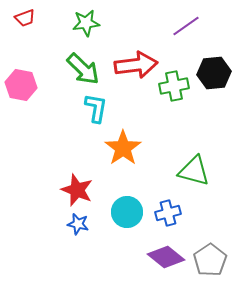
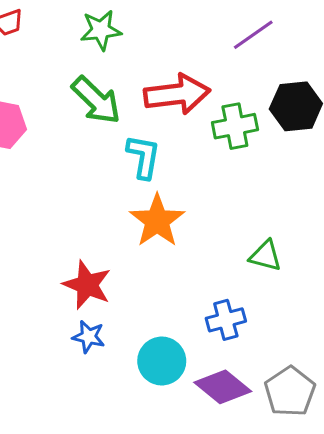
cyan L-shape: (96, 108) -> (143, 157), moved
green triangle: (194, 171) -> (265, 256), size x0.7
cyan circle: (127, 212) -> (162, 361), moved

